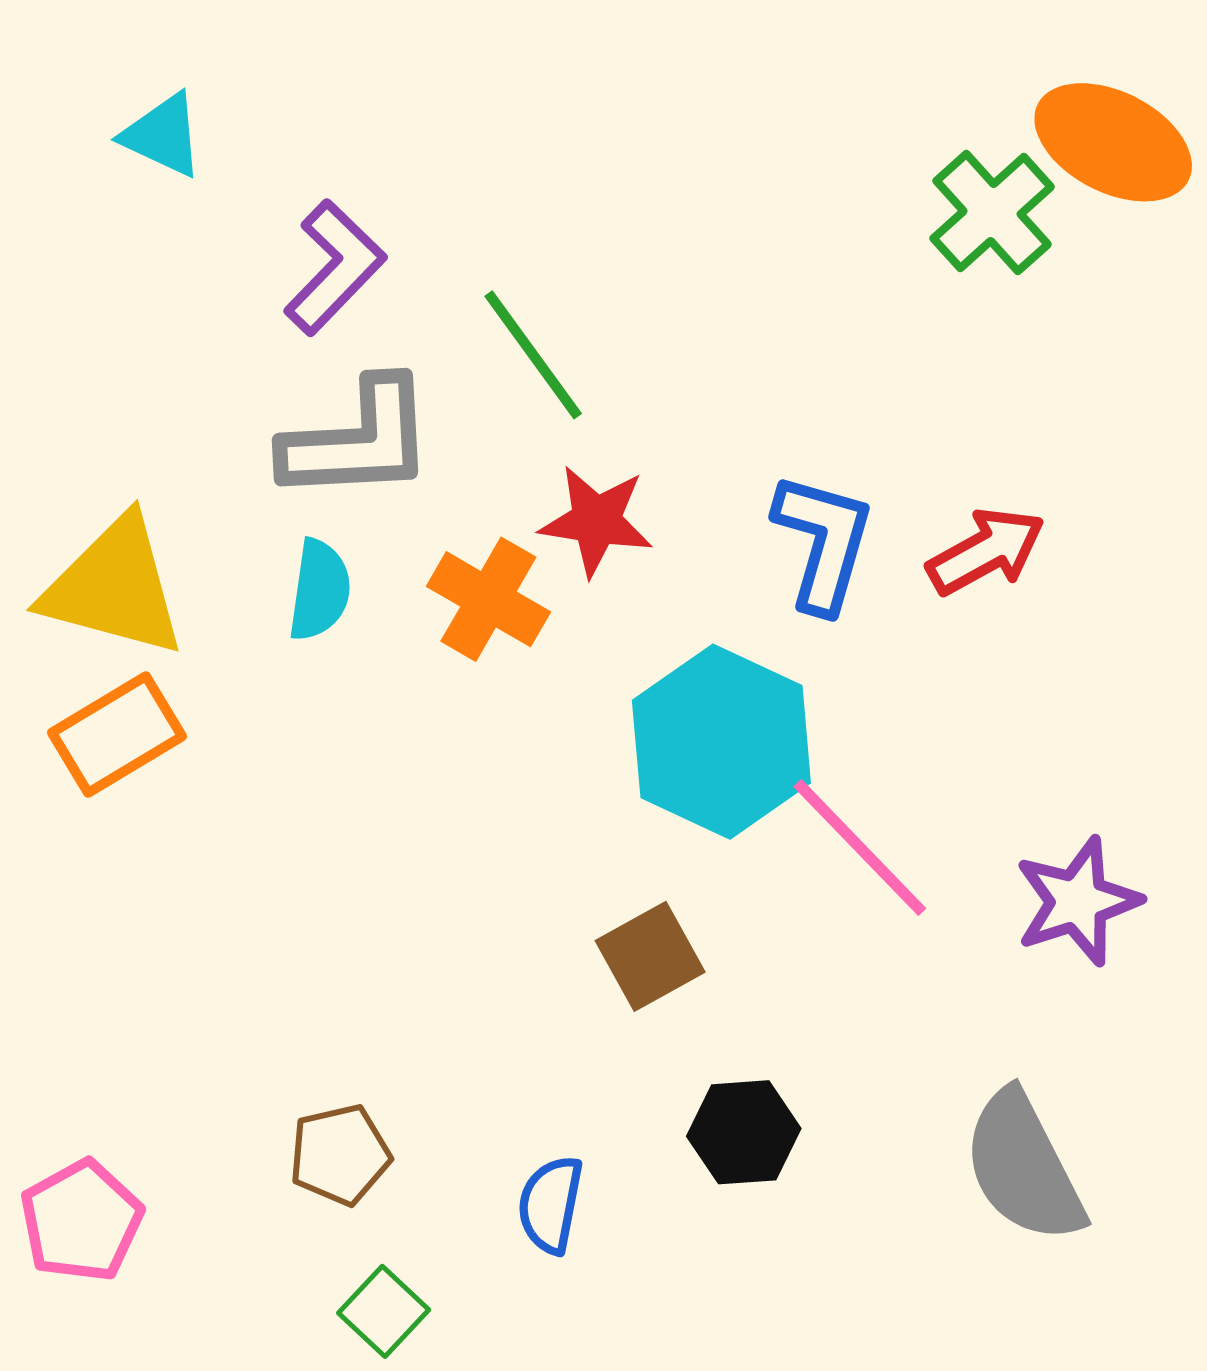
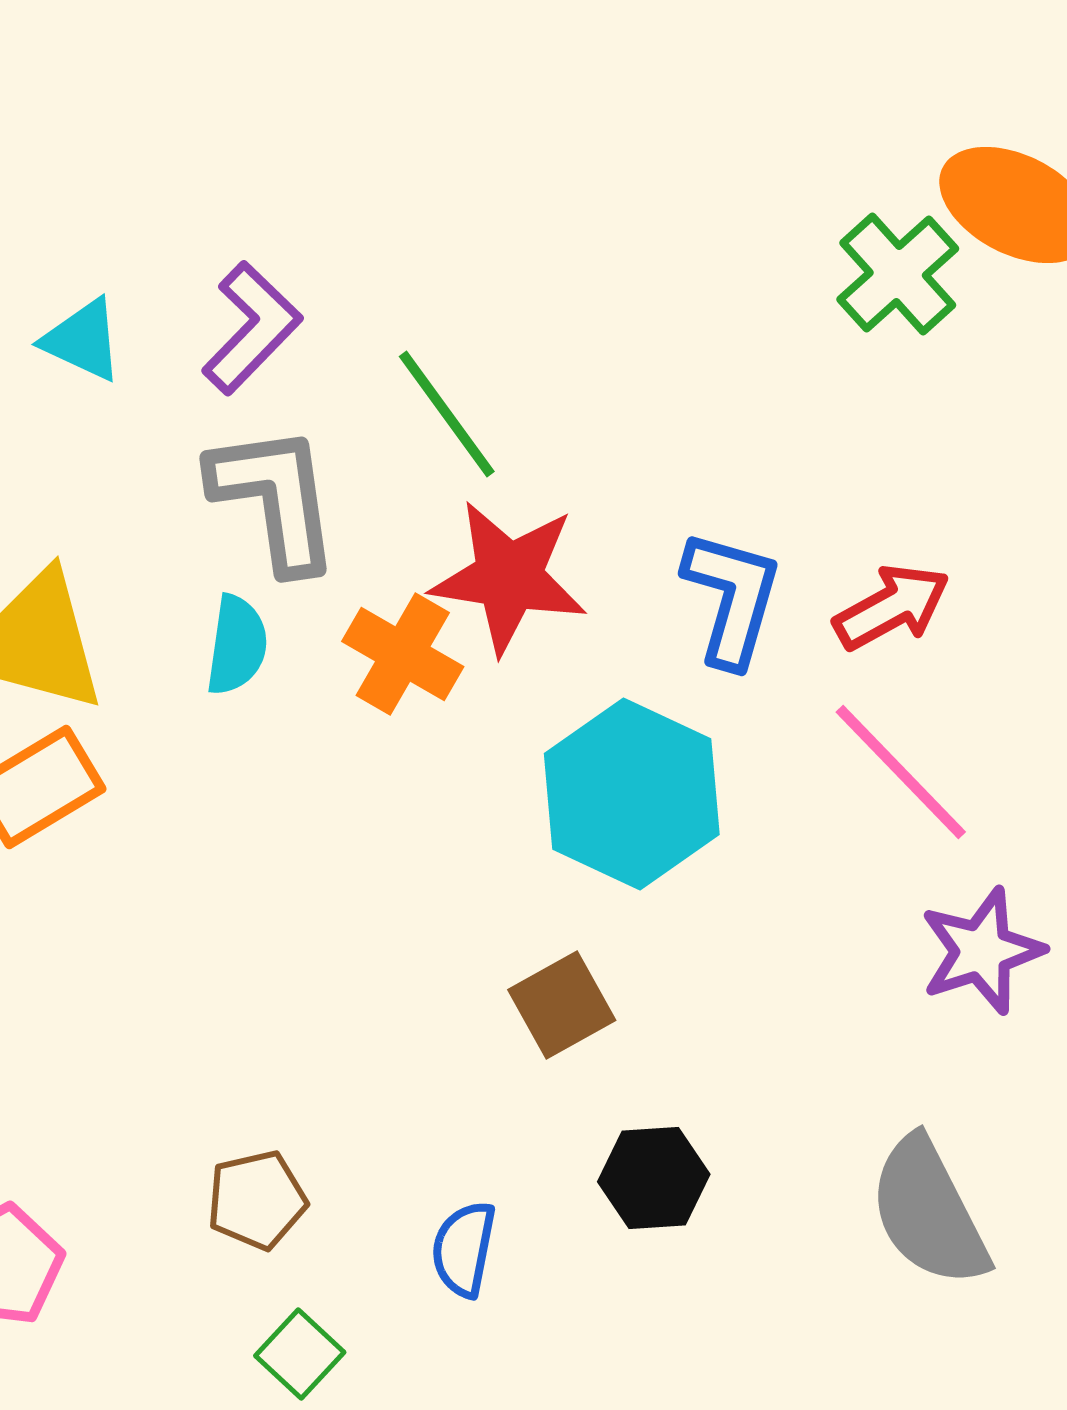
cyan triangle: (163, 135) -> (83, 340), moved
gray L-shape: (358, 440) -> (275, 498), turned -95
red star: (596, 521) -> (509, 577), size x1.4
pink line: (860, 847) -> (901, 772), moved

